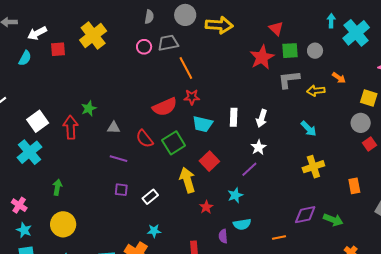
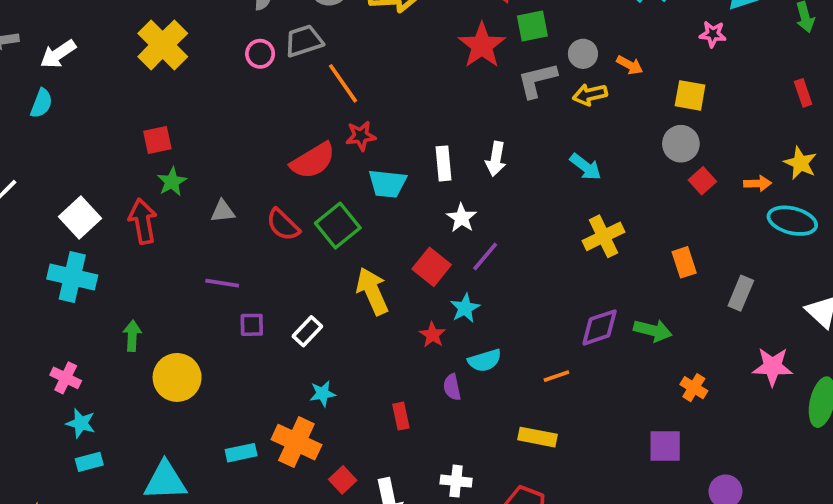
red square: (58, 49) -> (157, 140), moved
gray circle: (315, 51) -> (583, 54), moved
white star: (259, 147) -> (462, 218), moved
cyan cross: (29, 152) -> (72, 277), turned -30
purple line: (118, 159) -> (222, 283), moved
red square: (209, 161) -> (432, 267), moved
red star: (206, 207) -> (432, 335), moved
yellow circle: (63, 224) -> (177, 377), moved

